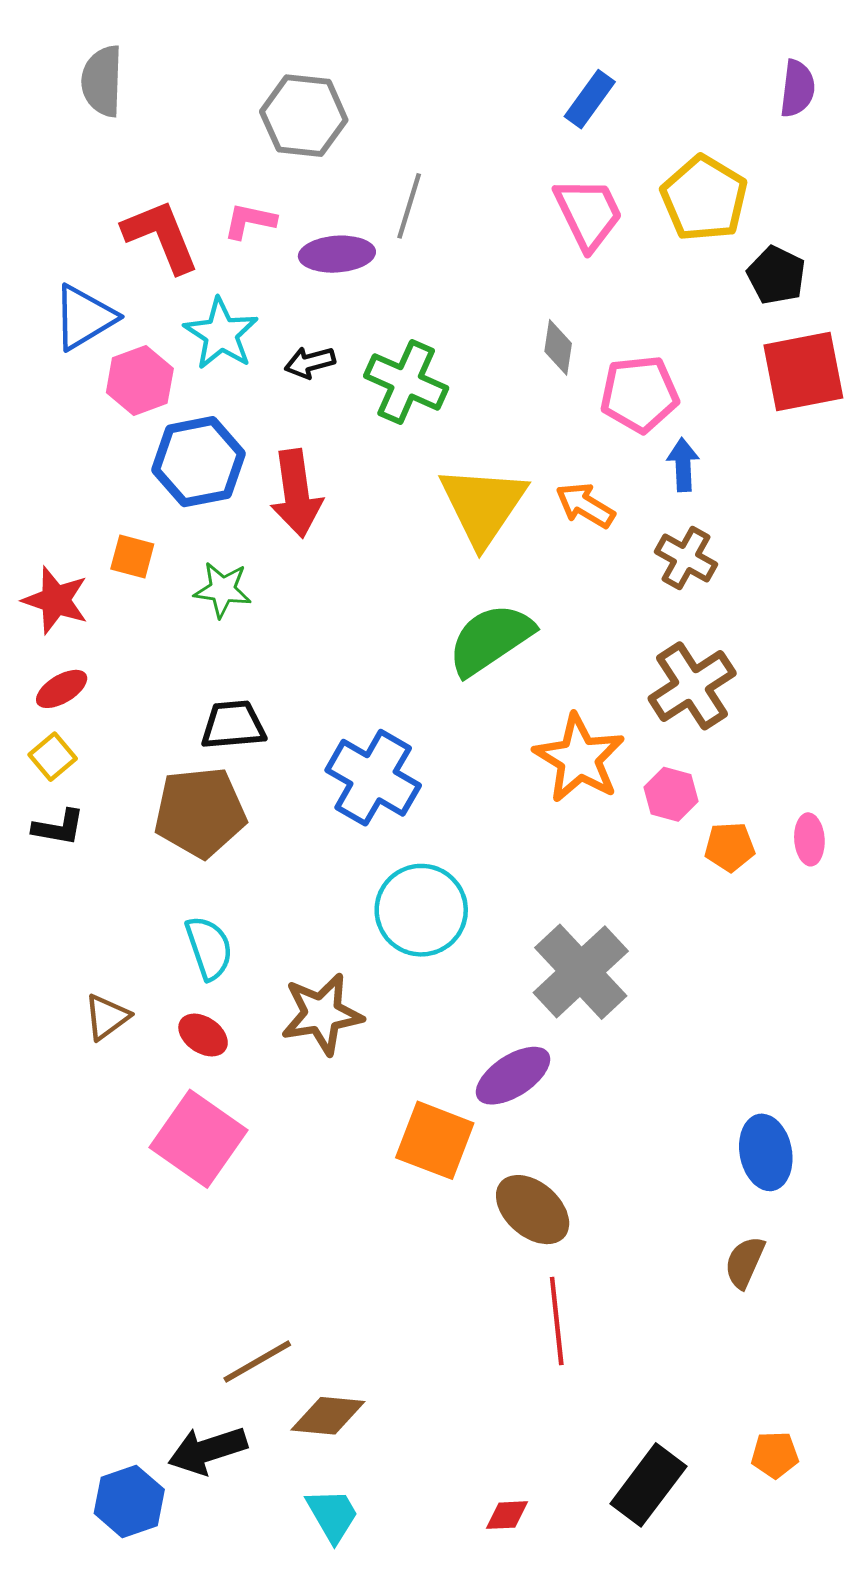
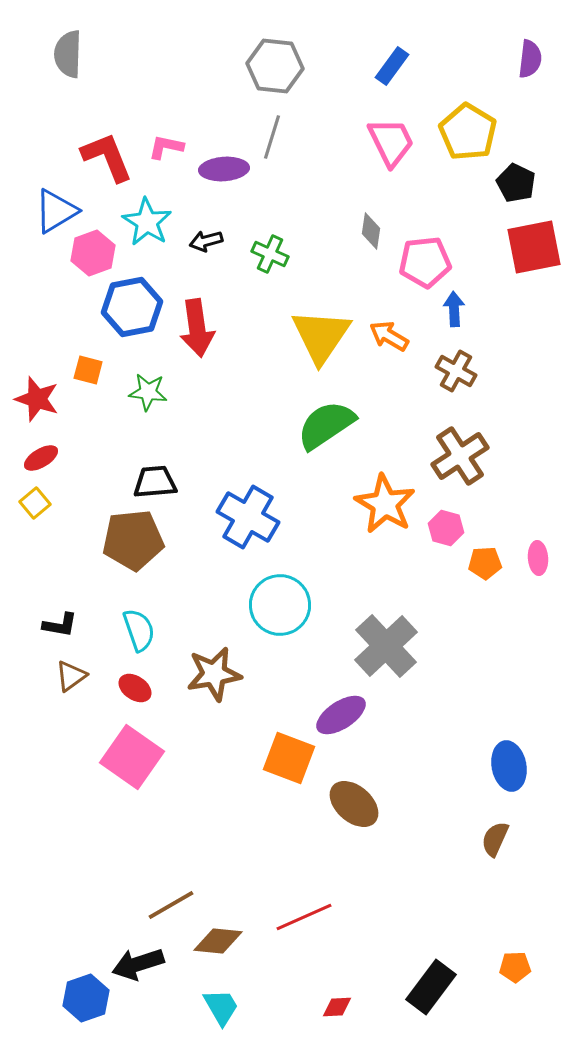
gray hexagon: (304, 116) -> (275, 66), moved
green cross: (406, 382) -> (270, 254), size x0.7
black L-shape: (59, 827) -> (60, 625), moved
red line: (557, 1321) -> (304, 917), moved, turned 72

